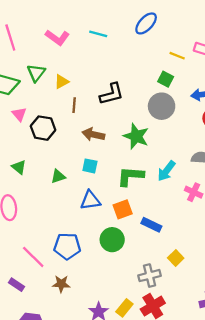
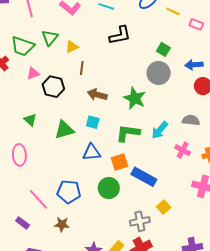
yellow line: (177, 56) -> (173, 11), moved
black L-shape: (112, 94) -> (120, 35), moved
pink triangle: (19, 114) -> (33, 73), turned 48
green triangle: (58, 176) -> (64, 130), size x1.5
blue rectangle: (151, 225) -> (144, 177), size x1.4

